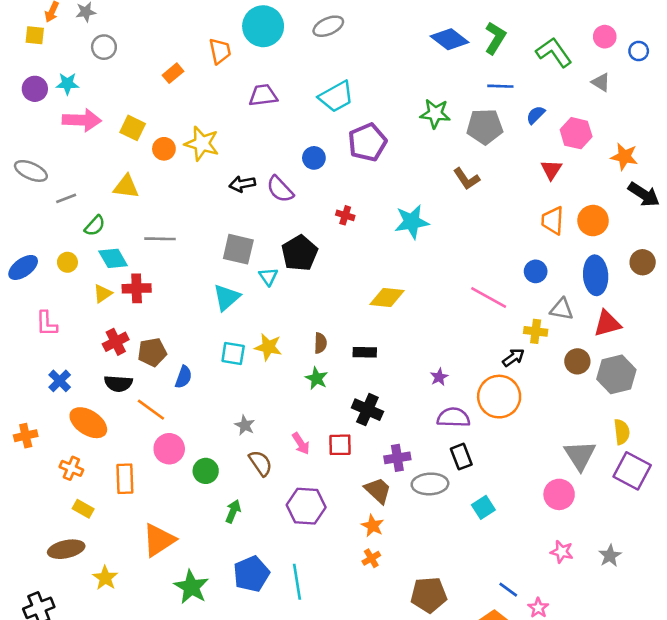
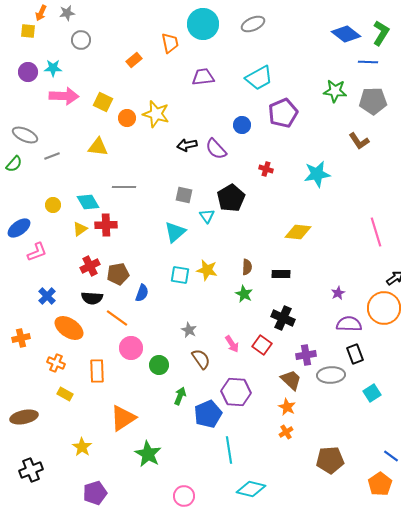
blue line: (500, 86) -> (368, 62), moved
green semicircle: (95, 226) -> (14, 164), moved
gray square: (238, 249) -> (184, 195), size x0.7
blue ellipse: (23, 267) -> (19, 228), moved
pink line: (489, 297) -> (376, 232), turned 44
pink L-shape: (47, 324) -> (37, 252), turned -110
red square: (340, 445) -> (262, 345), turned 36
brown ellipse: (66, 549) -> (24, 417), moved
blue pentagon: (251, 574) -> (208, 414), moved

